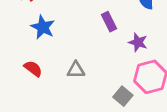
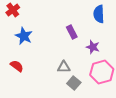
gray triangle: (76, 70) -> (64, 67), moved
gray square: (123, 96) -> (74, 83), moved

